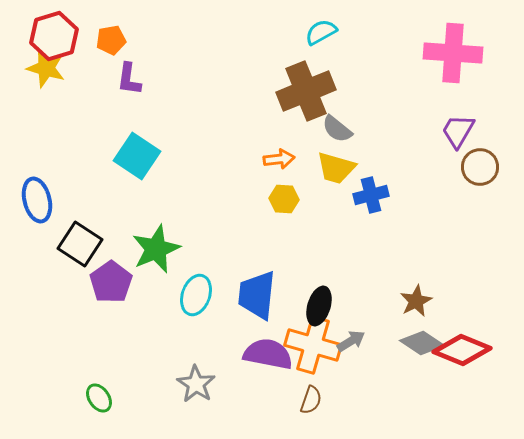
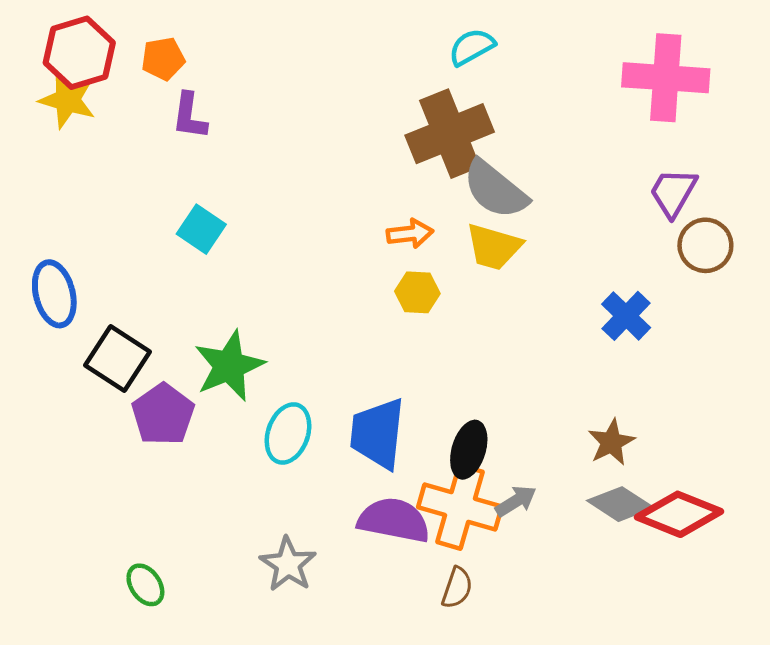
gray semicircle: (337, 129) -> (495, 189), size x1.5
cyan square: (137, 156) -> (201, 229), size x0.7
blue cross: (371, 195) -> (626, 316), moved, turned -32

